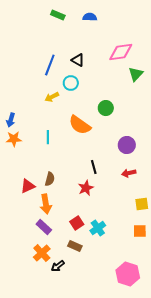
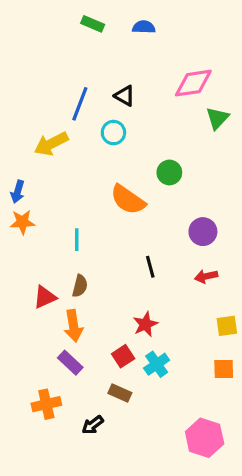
yellow arrow: (52, 97) -> (51, 144), moved, size x1.5
cyan line: (48, 137) -> (77, 240), moved
red star: (86, 188) -> (145, 324), moved
orange cross: (42, 253) -> (46, 404), moved, turned 30

